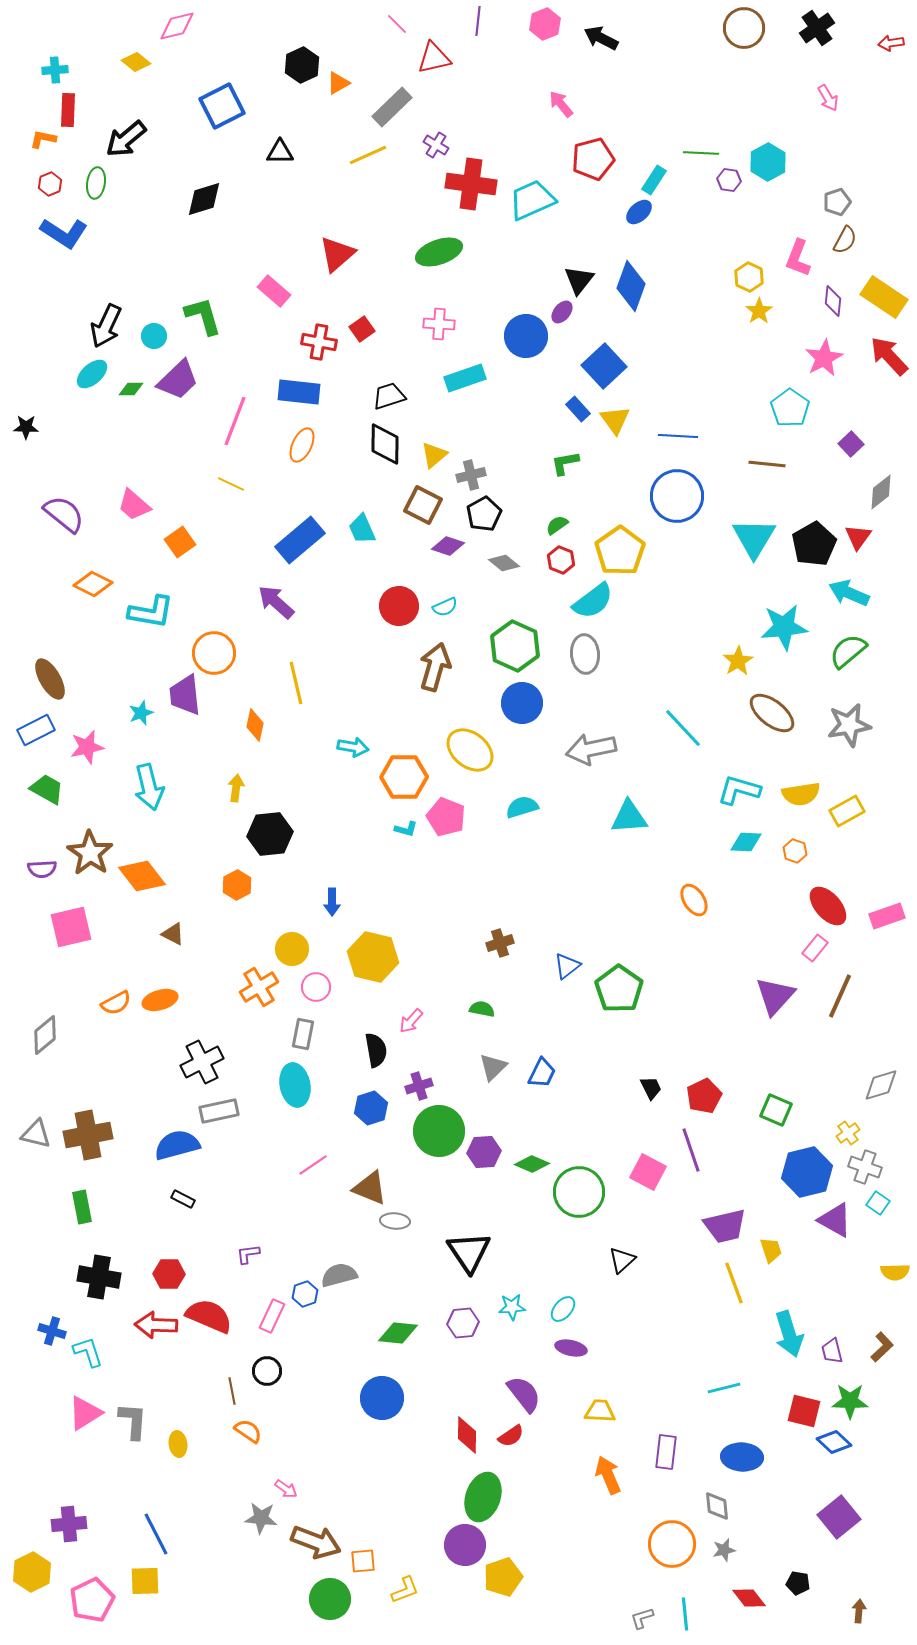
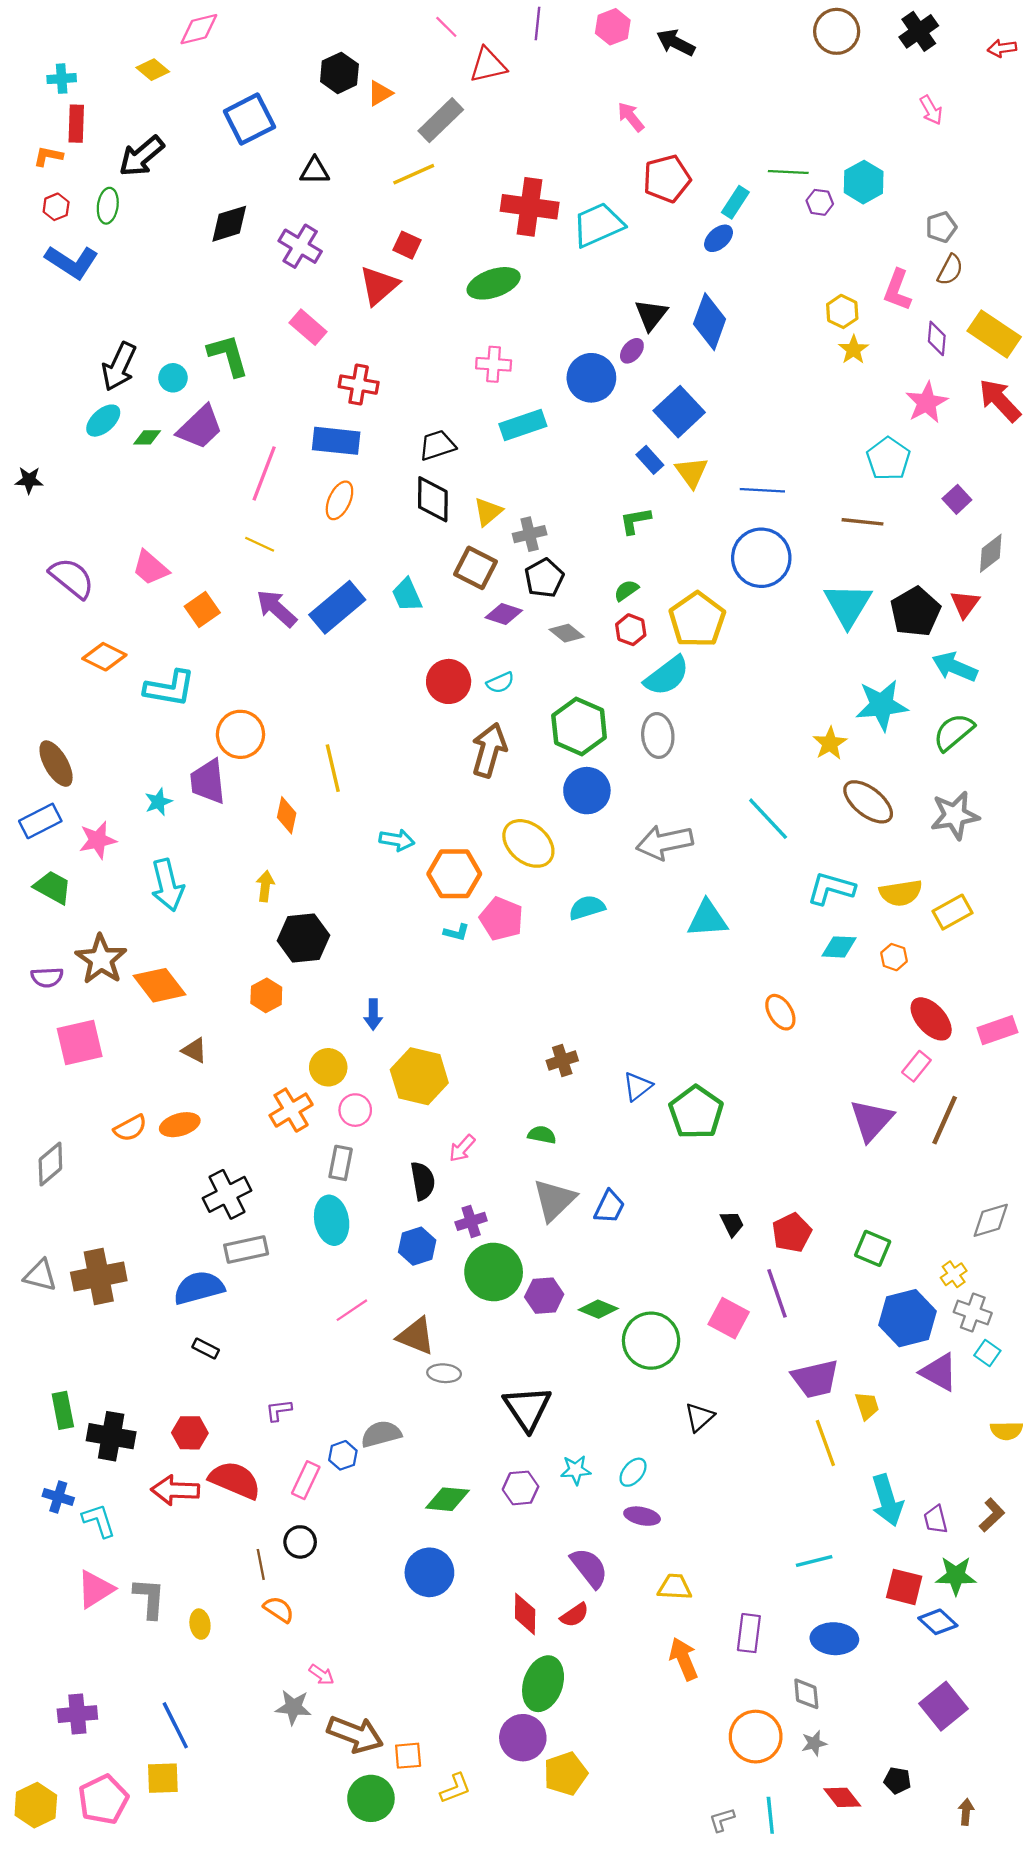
purple cross: (436, 145) -> (300, 246), moved, size x1.5
red square: (362, 329) -> (407, 245), moved, turned -30
purple arrow: (276, 602) -> (276, 608), moved
gray triangle: (493, 1067) -> (554, 1200), size x1.4
green rectangle: (82, 1207) -> (63, 1410), moved
yellow hexagon: (32, 1572) -> (36, 1805), moved

